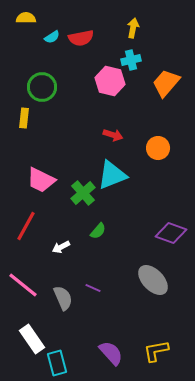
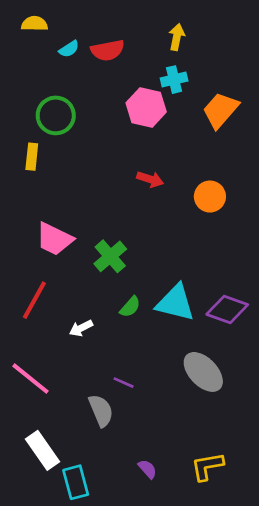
cyan triangle: (112, 175) -> (175, 303), moved, turned 36
gray semicircle: (63, 298) -> (101, 410), moved
purple semicircle: (111, 353) -> (147, 469), size x0.6

